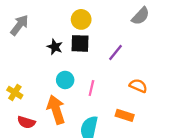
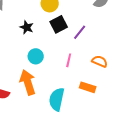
black square: (80, 43) -> (59, 24), moved, turned -30
pink line: (91, 88) -> (69, 60), moved

